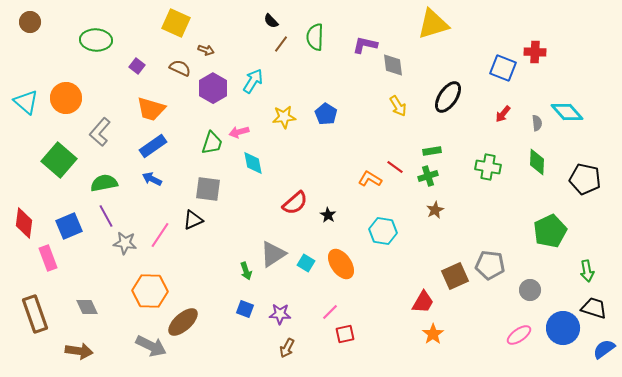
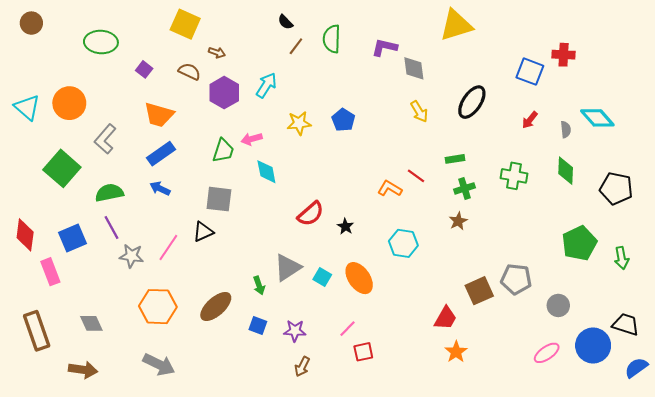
green cross: (428, 176) -> (464, 188), moved
green arrow: (587, 271) -> (622, 258), moved
brown ellipse: (183, 322) -> (216, 307), moved

